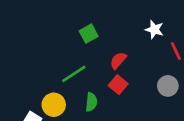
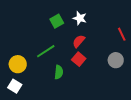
white star: (154, 30) -> (80, 18), moved
yellow circle: (54, 105) -> (18, 64), moved

